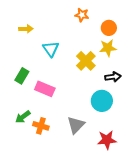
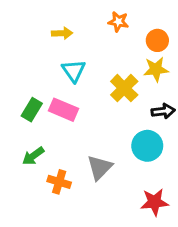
yellow arrow: (26, 29) -> (62, 33), moved
pink rectangle: (45, 89) -> (64, 110), moved
green arrow: (23, 117) -> (33, 156), moved
gray triangle: (76, 125) -> (100, 167), moved

